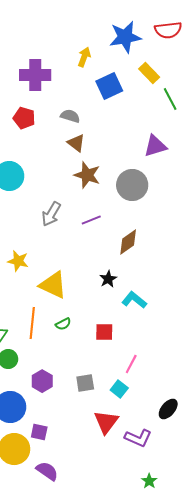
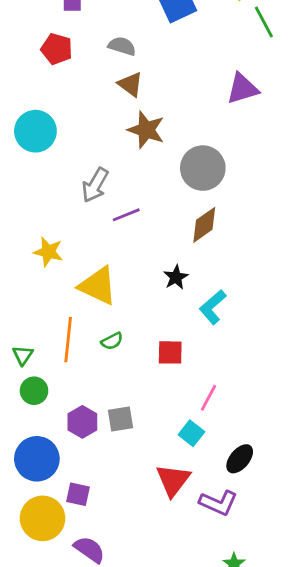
gray circle: (132, 185) -> (203, 168), moved
purple line: (91, 220) -> (126, 215), moved
cyan L-shape: (134, 300) -> (213, 307), turned -80
gray square: (85, 383) -> (121, 419), moved
black ellipse: (168, 409) -> (240, 459), moved

